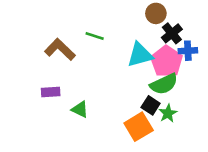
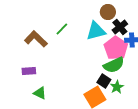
green line: (95, 36) -> (62, 29), turned -64
cyan triangle: (140, 55) -> (96, 31), moved
green triangle: (80, 109) -> (40, 93), moved

